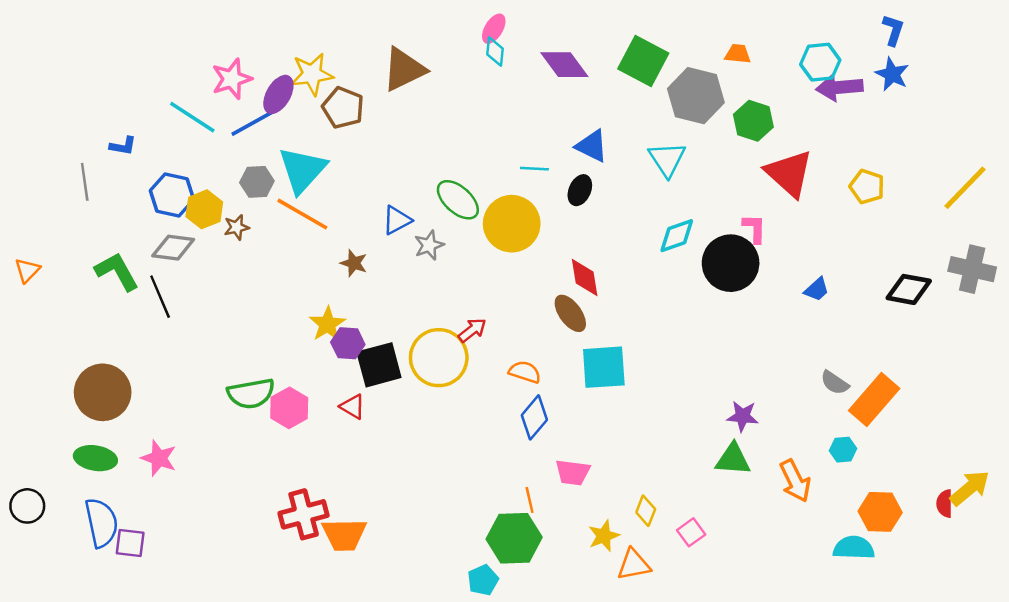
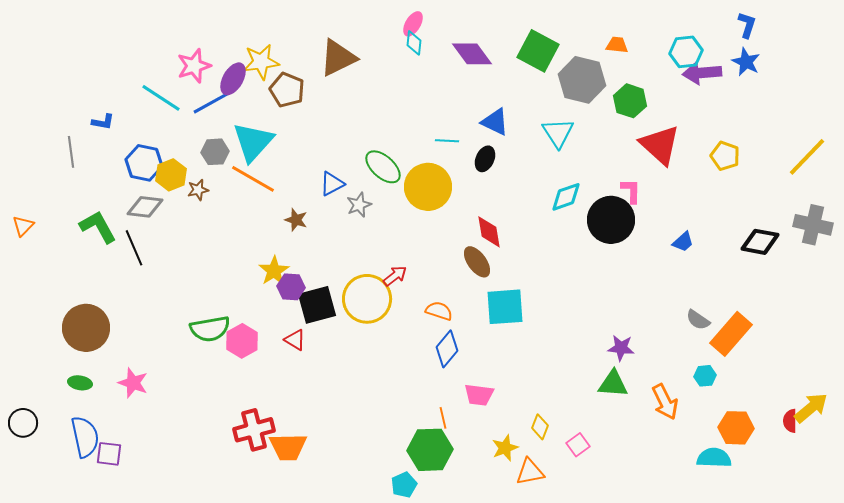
green ellipse: (95, 458) -> (80, 383), size x0.7

